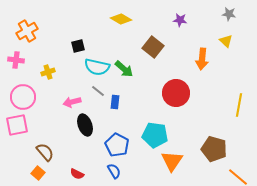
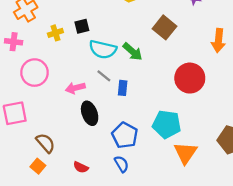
yellow cross: (48, 72) -> (55, 33), moved
pink circle: (23, 97) -> (35, 73), moved

